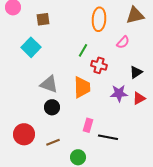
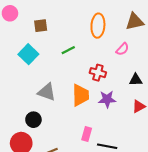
green line: (83, 50) -> (68, 50), moved, turned 32
black triangle: (136, 72) -> (136, 80), turned 32
purple star: (119, 93) -> (107, 99), moved
black circle: (52, 107) -> (33, 120), moved

